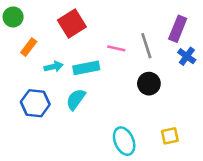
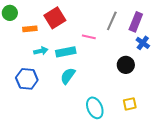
gray line: (146, 46) -> (112, 21), moved, turned 42
orange rectangle: (29, 47) -> (30, 29), moved, turned 48
black circle: (149, 84) -> (126, 65), moved
cyan semicircle: (76, 99) -> (68, 76), moved

